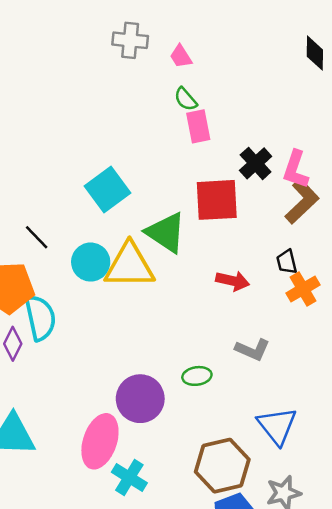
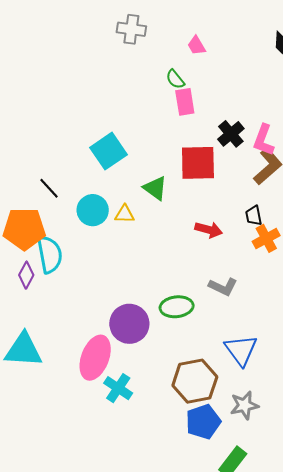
pink trapezoid: (181, 56) -> (196, 46), moved
green triangle: (166, 233) -> (155, 188), size x0.7
yellow triangle: (130, 266) -> (124, 214), size x0.5
green ellipse: (197, 376) -> (177, 307), size x1.4

